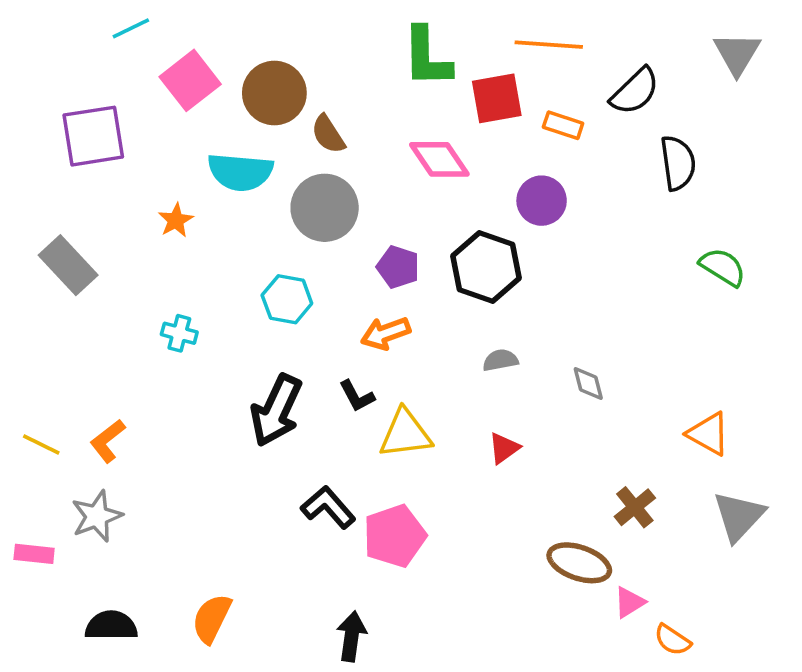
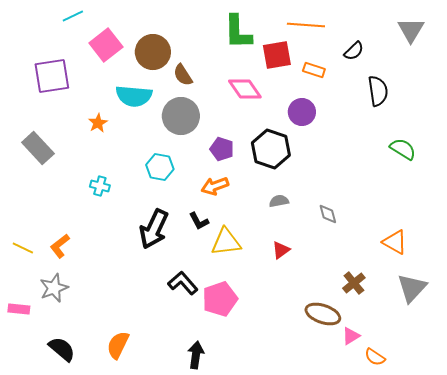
black semicircle: (635, 91) -> (354, 51), size x0.7
black semicircle: (111, 626) -> (62, 349), turned 40

